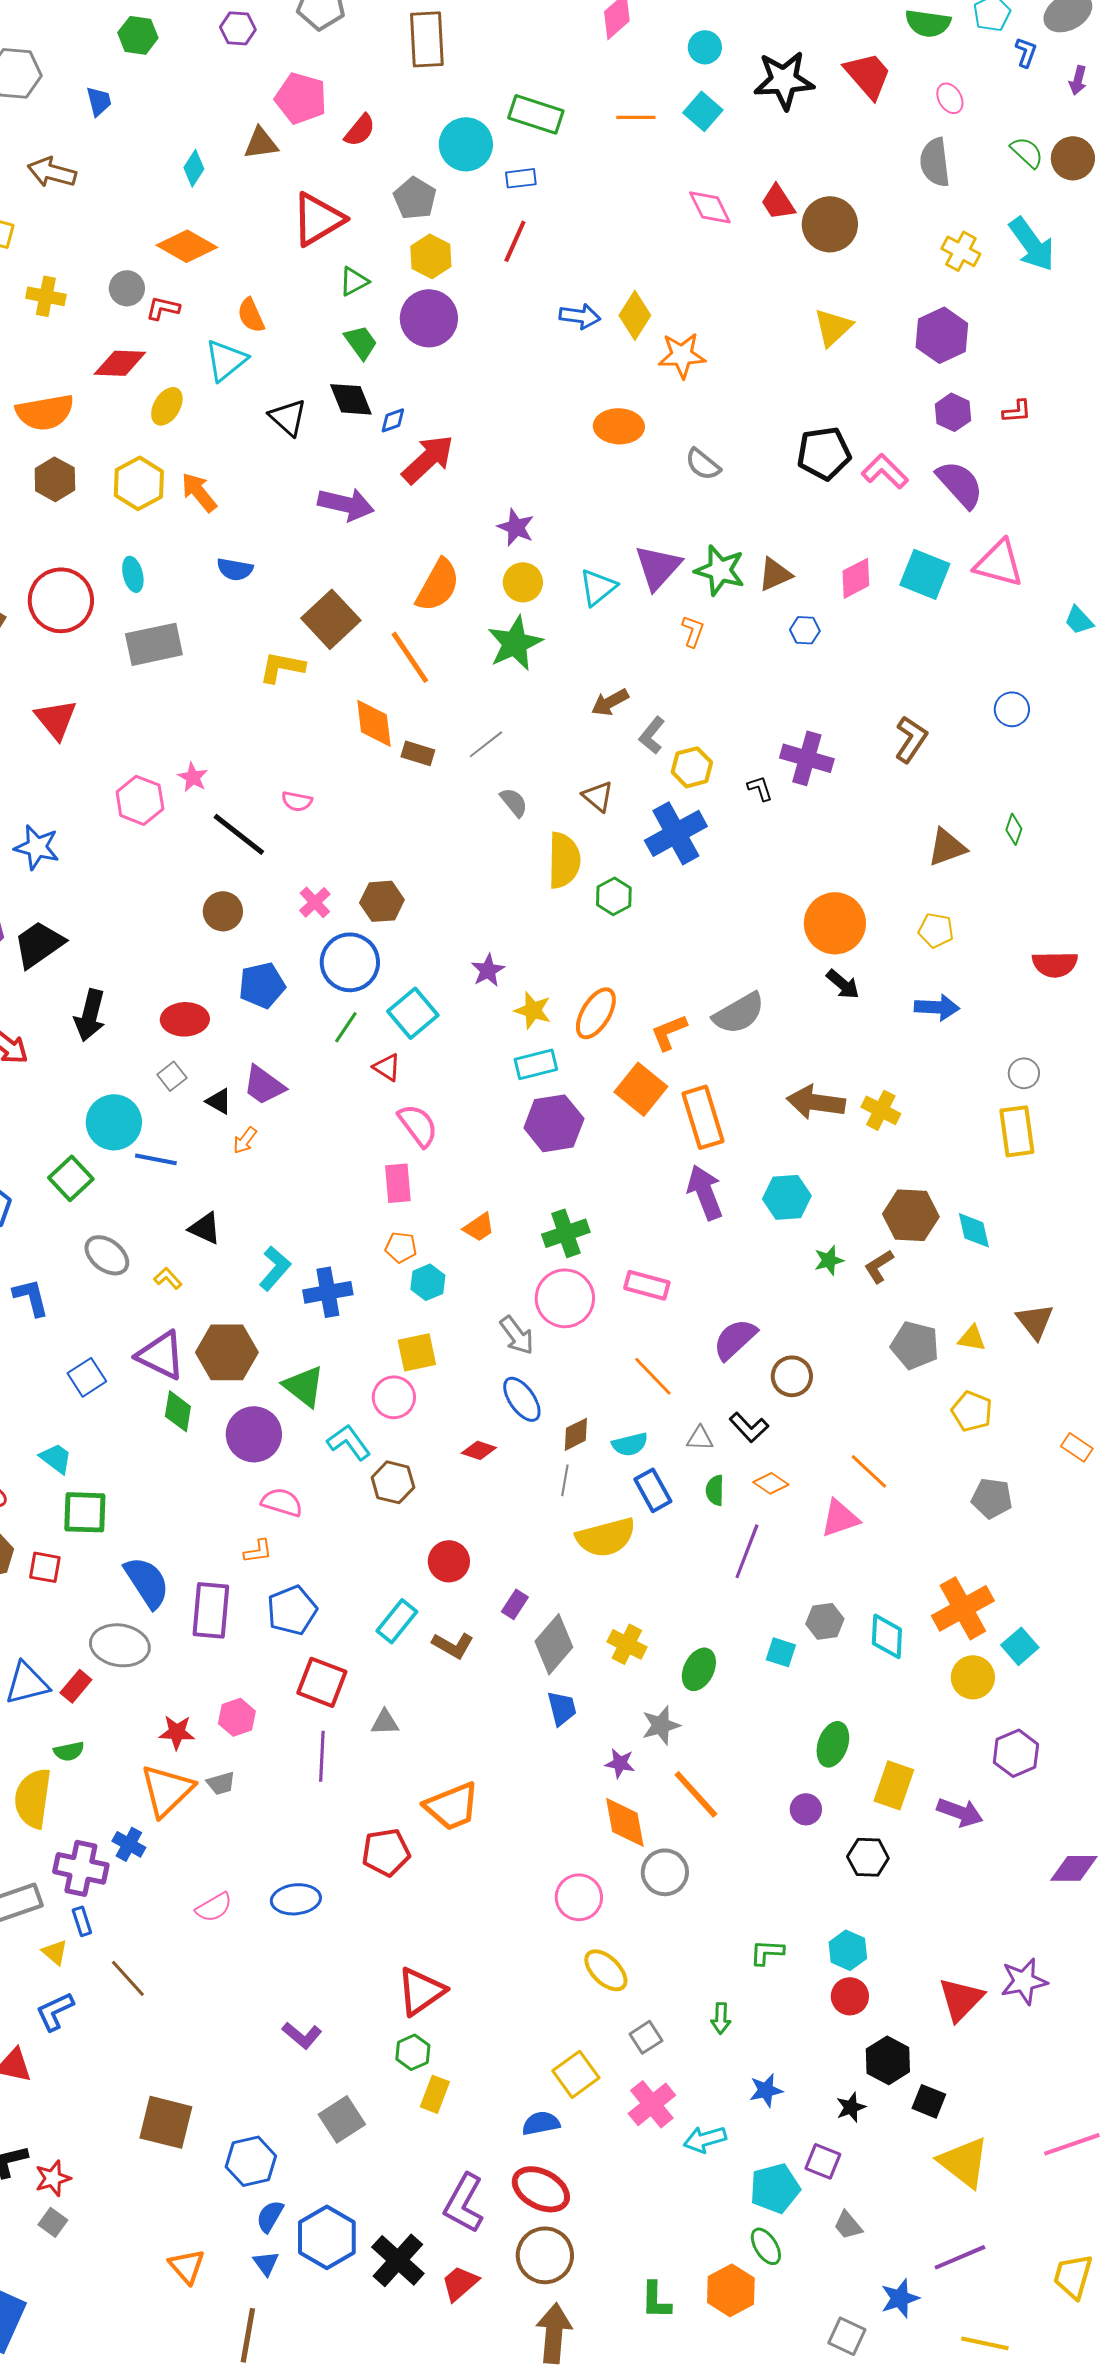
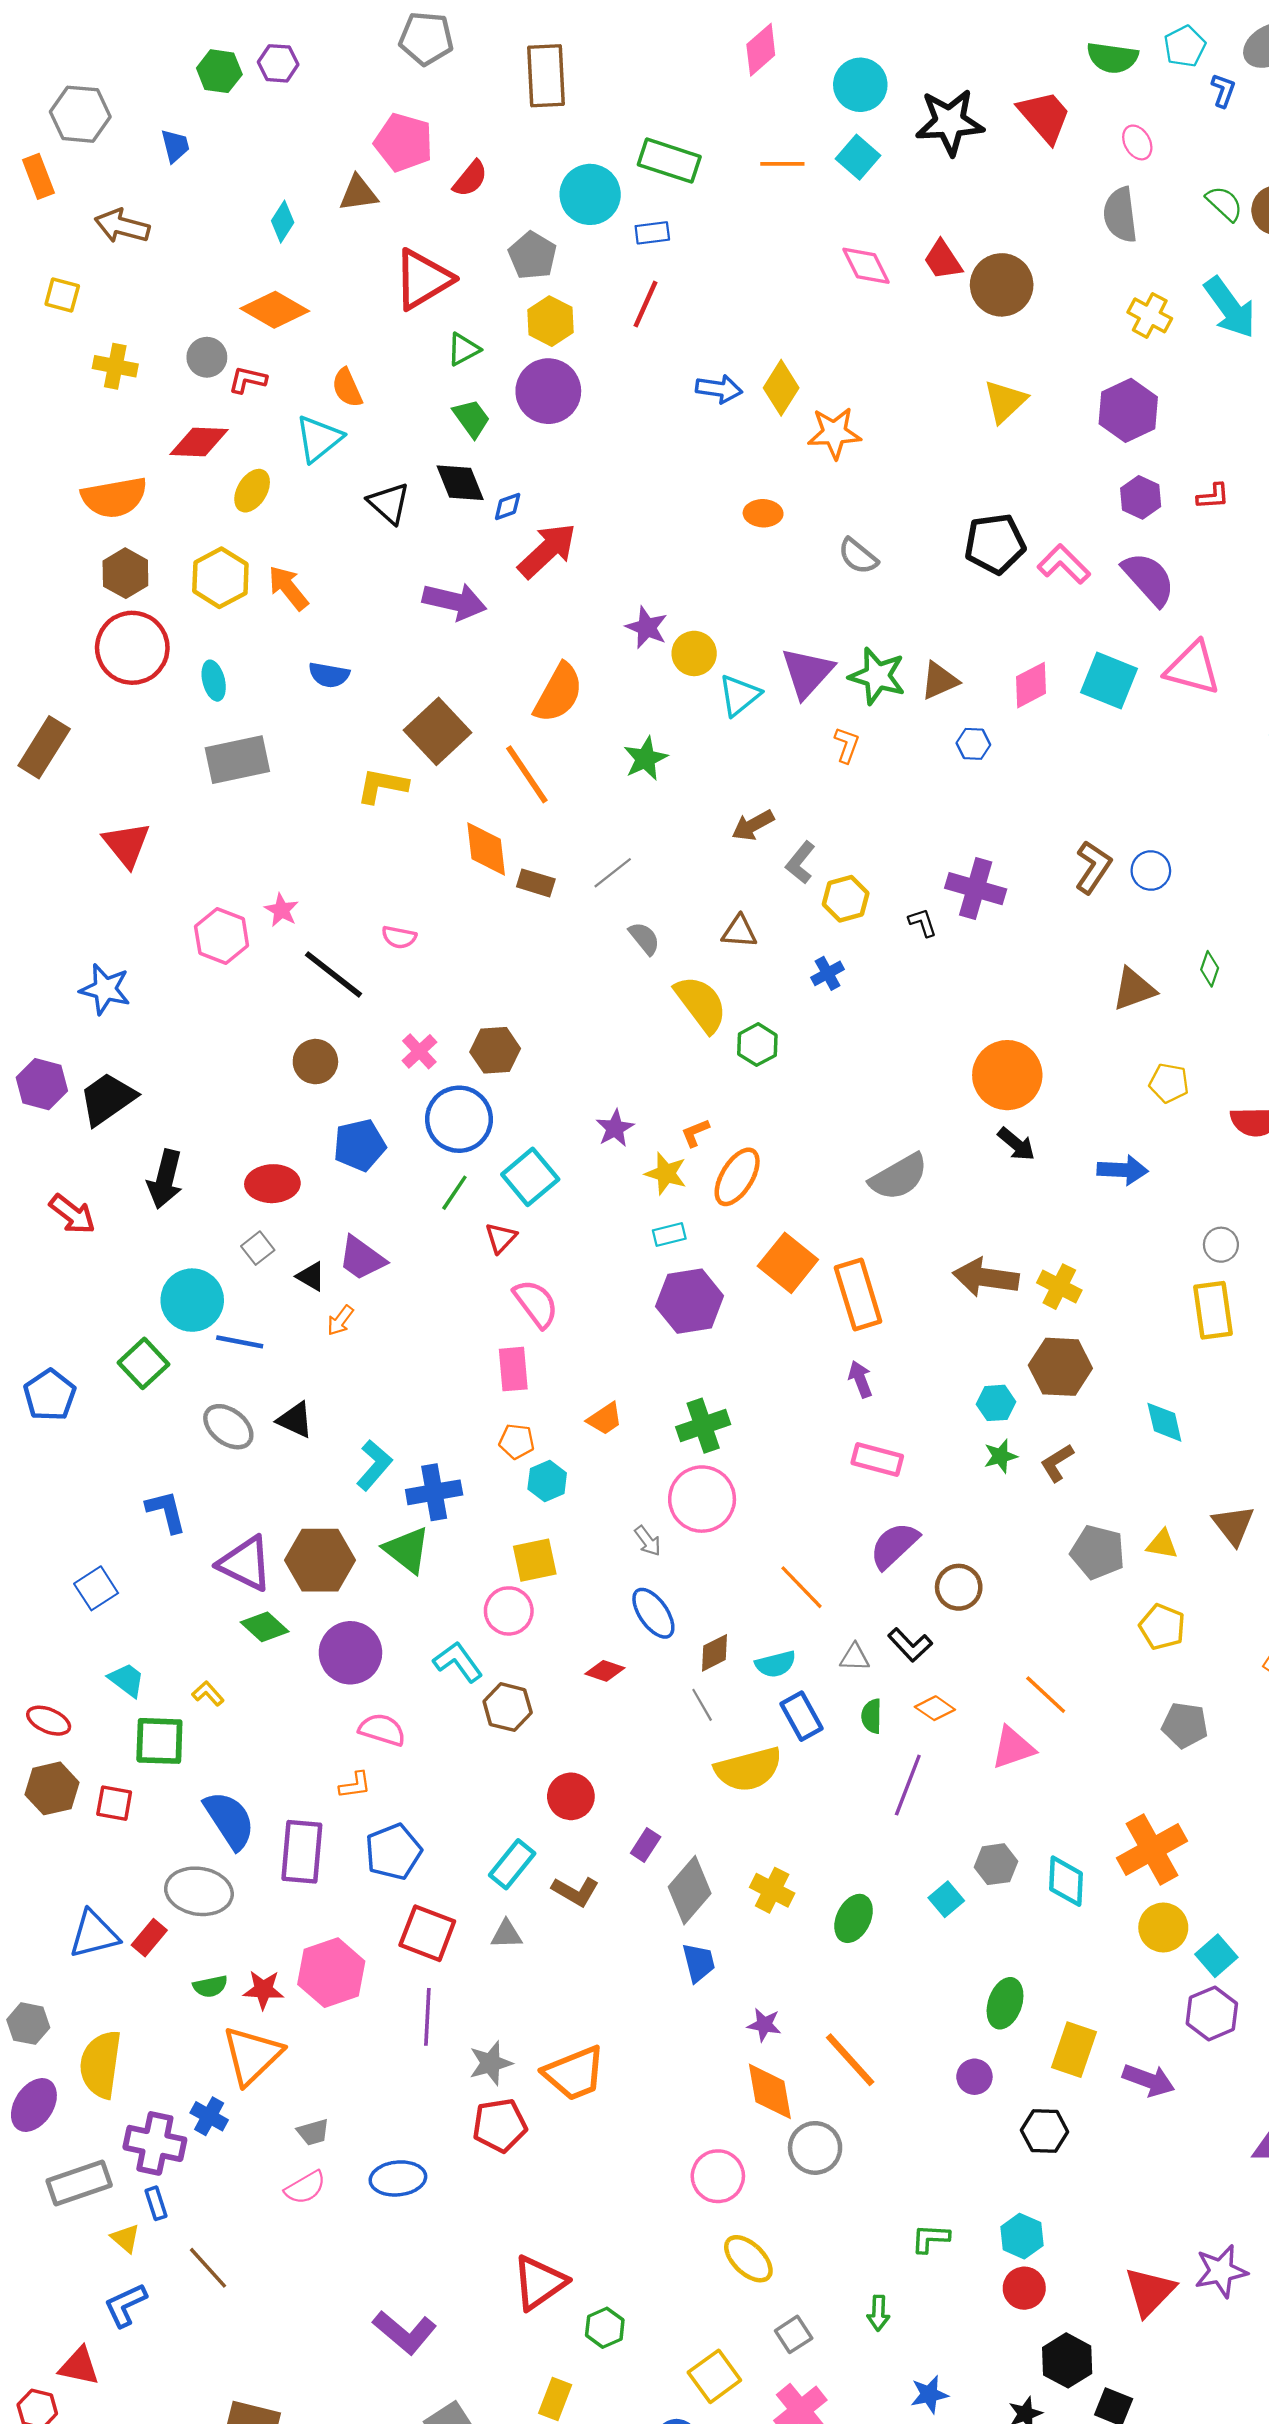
purple hexagon: (238, 28) -> (278, 63), moved
cyan circle: (705, 47) -> (860, 85), size x1.4
orange ellipse: (619, 426) -> (763, 513), size x0.7
yellow circle: (523, 582) -> (694, 653), moved
red circle: (61, 600) -> (132, 648), moved
green star: (515, 643) -> (646, 759), size x0.7
blue circle: (1012, 709) -> (1151, 870), moved
brown triangle: (598, 796) -> (739, 932), turned -36
blue cross: (676, 833) -> (828, 973), size x0.5
yellow semicircle: (564, 860) -> (701, 1004), turned -38
yellow pentagon: (936, 930) -> (1169, 1083), moved
orange L-shape: (669, 1032) -> (695, 1133), moved, size x0.7
cyan rectangle: (536, 1064) -> (669, 1235), size x0.7
red triangle: (387, 1067) -> (501, 1238), turned 40
purple arrow: (705, 1192) -> (860, 1379), size x0.6
cyan hexagon: (787, 1197) -> (996, 1403), moved, size x0.7
brown hexagon: (911, 1215) -> (1060, 1367), moved
gray ellipse: (107, 1255) -> (228, 1427), moved
yellow L-shape: (168, 1278) -> (208, 1693), moved
pink rectangle: (647, 1285) -> (877, 1459), moved
blue L-shape: (31, 1297) -> (166, 1511), moved
gray arrow: (517, 1335) -> (648, 1541), size x0.7
blue square: (87, 1377) -> (96, 1588), moved
green triangle: (304, 1386) -> (407, 1550), moved
green diamond: (178, 1411) -> (265, 1627), turned -57
gray line: (565, 1480) -> (702, 1705), turned -40
cyan square: (1020, 1646) -> (1216, 1956), moved
cyan square: (781, 1652) -> (946, 1899), turned 32
pink hexagon: (237, 1717) -> (331, 1973), size x1.6
gray triangle: (385, 1722) -> (506, 1934), moved
gray star: (661, 1725) -> (491, 2063), moved
green semicircle: (69, 1751) -> (210, 1986), moved
gray trapezoid: (221, 1783) -> (313, 2132), moved
purple L-shape: (302, 2035) -> (405, 2332), size x1.4
green hexagon: (413, 2052) -> (605, 2328), moved

